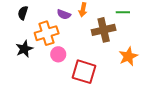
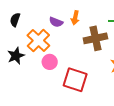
orange cross: (47, 33) -> (38, 41), turned -30

